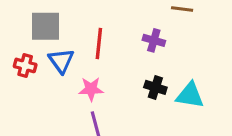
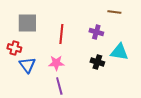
blue triangle: (61, 61) -> (27, 65), moved
cyan triangle: (190, 95) -> (119, 52), moved

